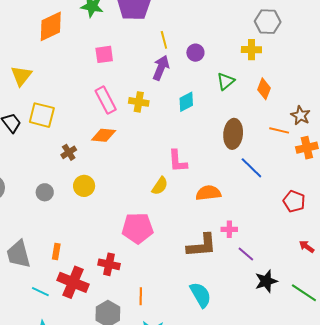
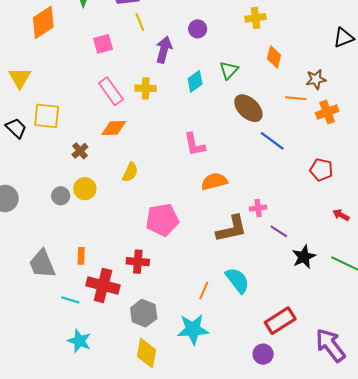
yellow line: (164, 40) -> (140, 22), moved
green triangle: (226, 81) -> (229, 70), moved
brown star: (300, 115) -> (316, 79), turned -30
brown ellipse: (233, 134) -> (248, 108), turned -44
yellow circle: (84, 186) -> (85, 189), moved
yellow semicircle: (160, 186) -> (130, 172), moved
orange semicircle: (208, 193) -> (214, 181), moved
orange line: (141, 296) -> (204, 291), moved, turned 30

